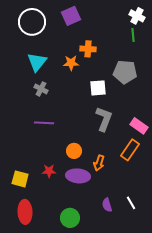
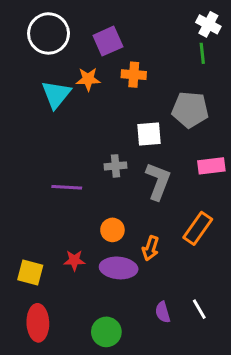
purple square: (71, 16) -> (108, 41), moved
orange star: (71, 63) -> (88, 79), moved
gray cross: (41, 89) -> (116, 166), moved, turned -32
pink rectangle: (139, 126) -> (211, 166), moved, turned -42

